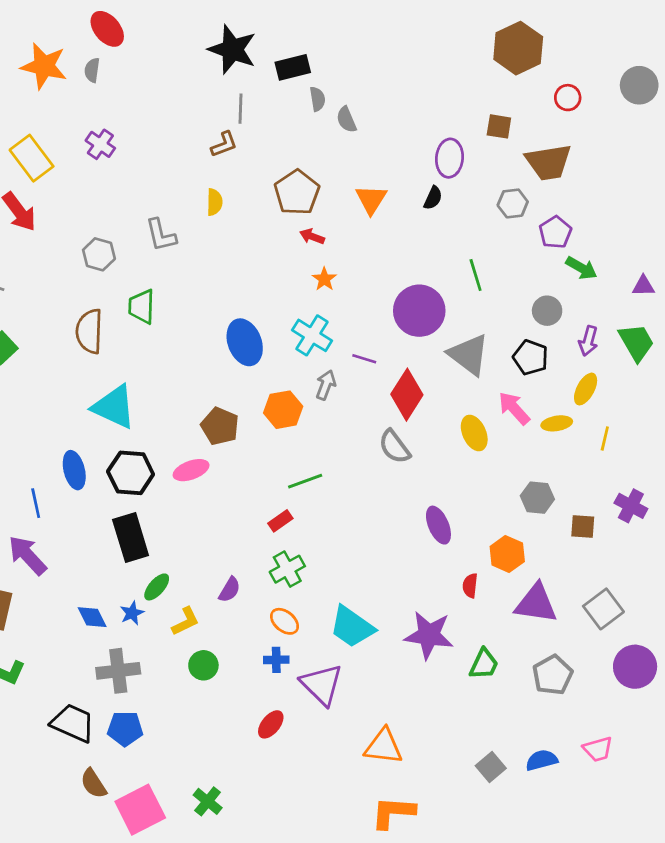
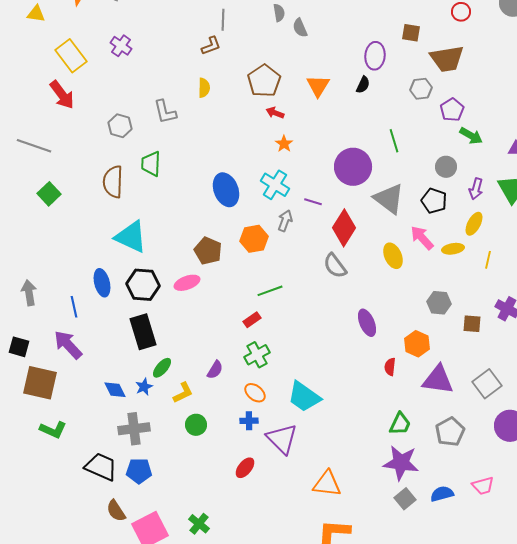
purple star: (429, 635) -> (401, 463), moved

